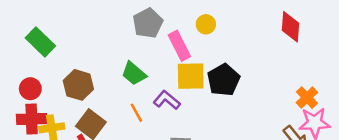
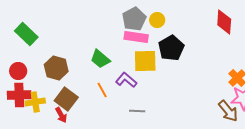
gray pentagon: (148, 23) -> (134, 19), moved
pink rectangle: (179, 46) -> (136, 37), turned -55
black pentagon: (224, 80) -> (171, 48), moved

